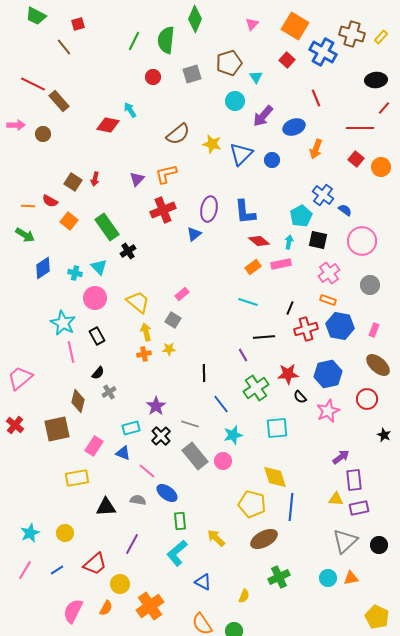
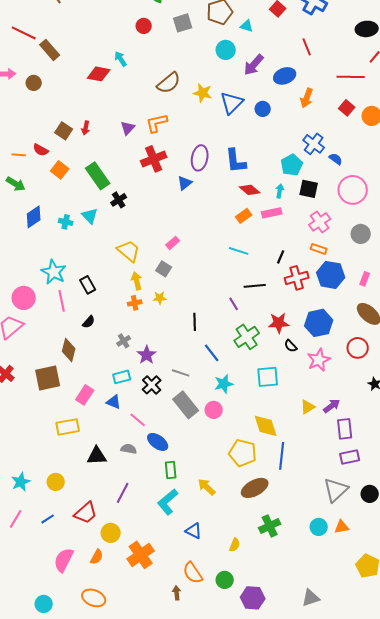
cyan triangle: (256, 77) -> (247, 26), turned -40
pink circle: (95, 298) -> (24, 298), moved
gray cross: (109, 392) -> (124, 341), moved
yellow triangle: (336, 499) -> (308, 407), moved, turned -35

